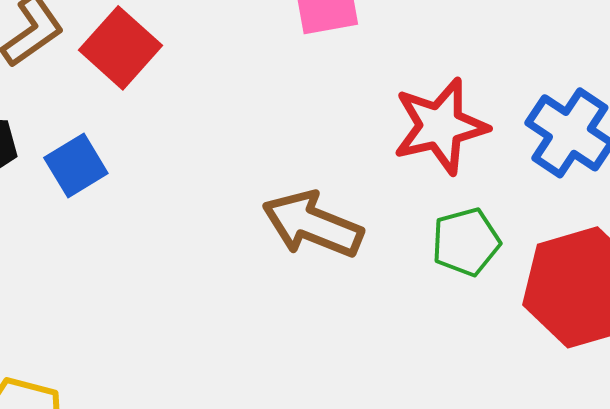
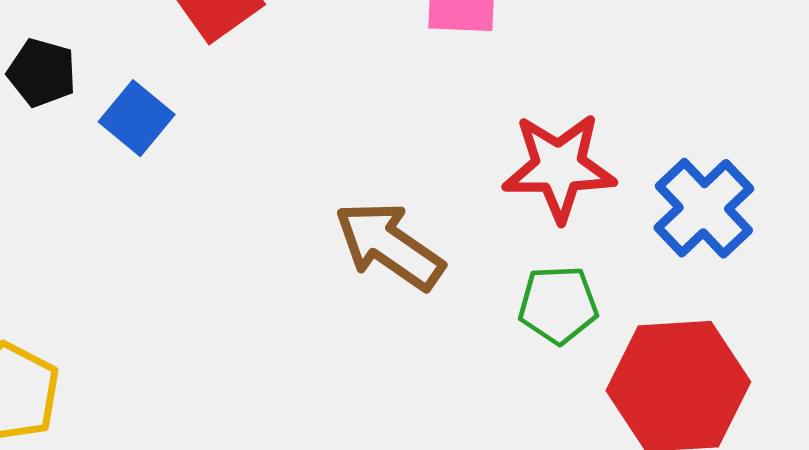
blue square: (76, 166) -> (137, 118), turned -32

